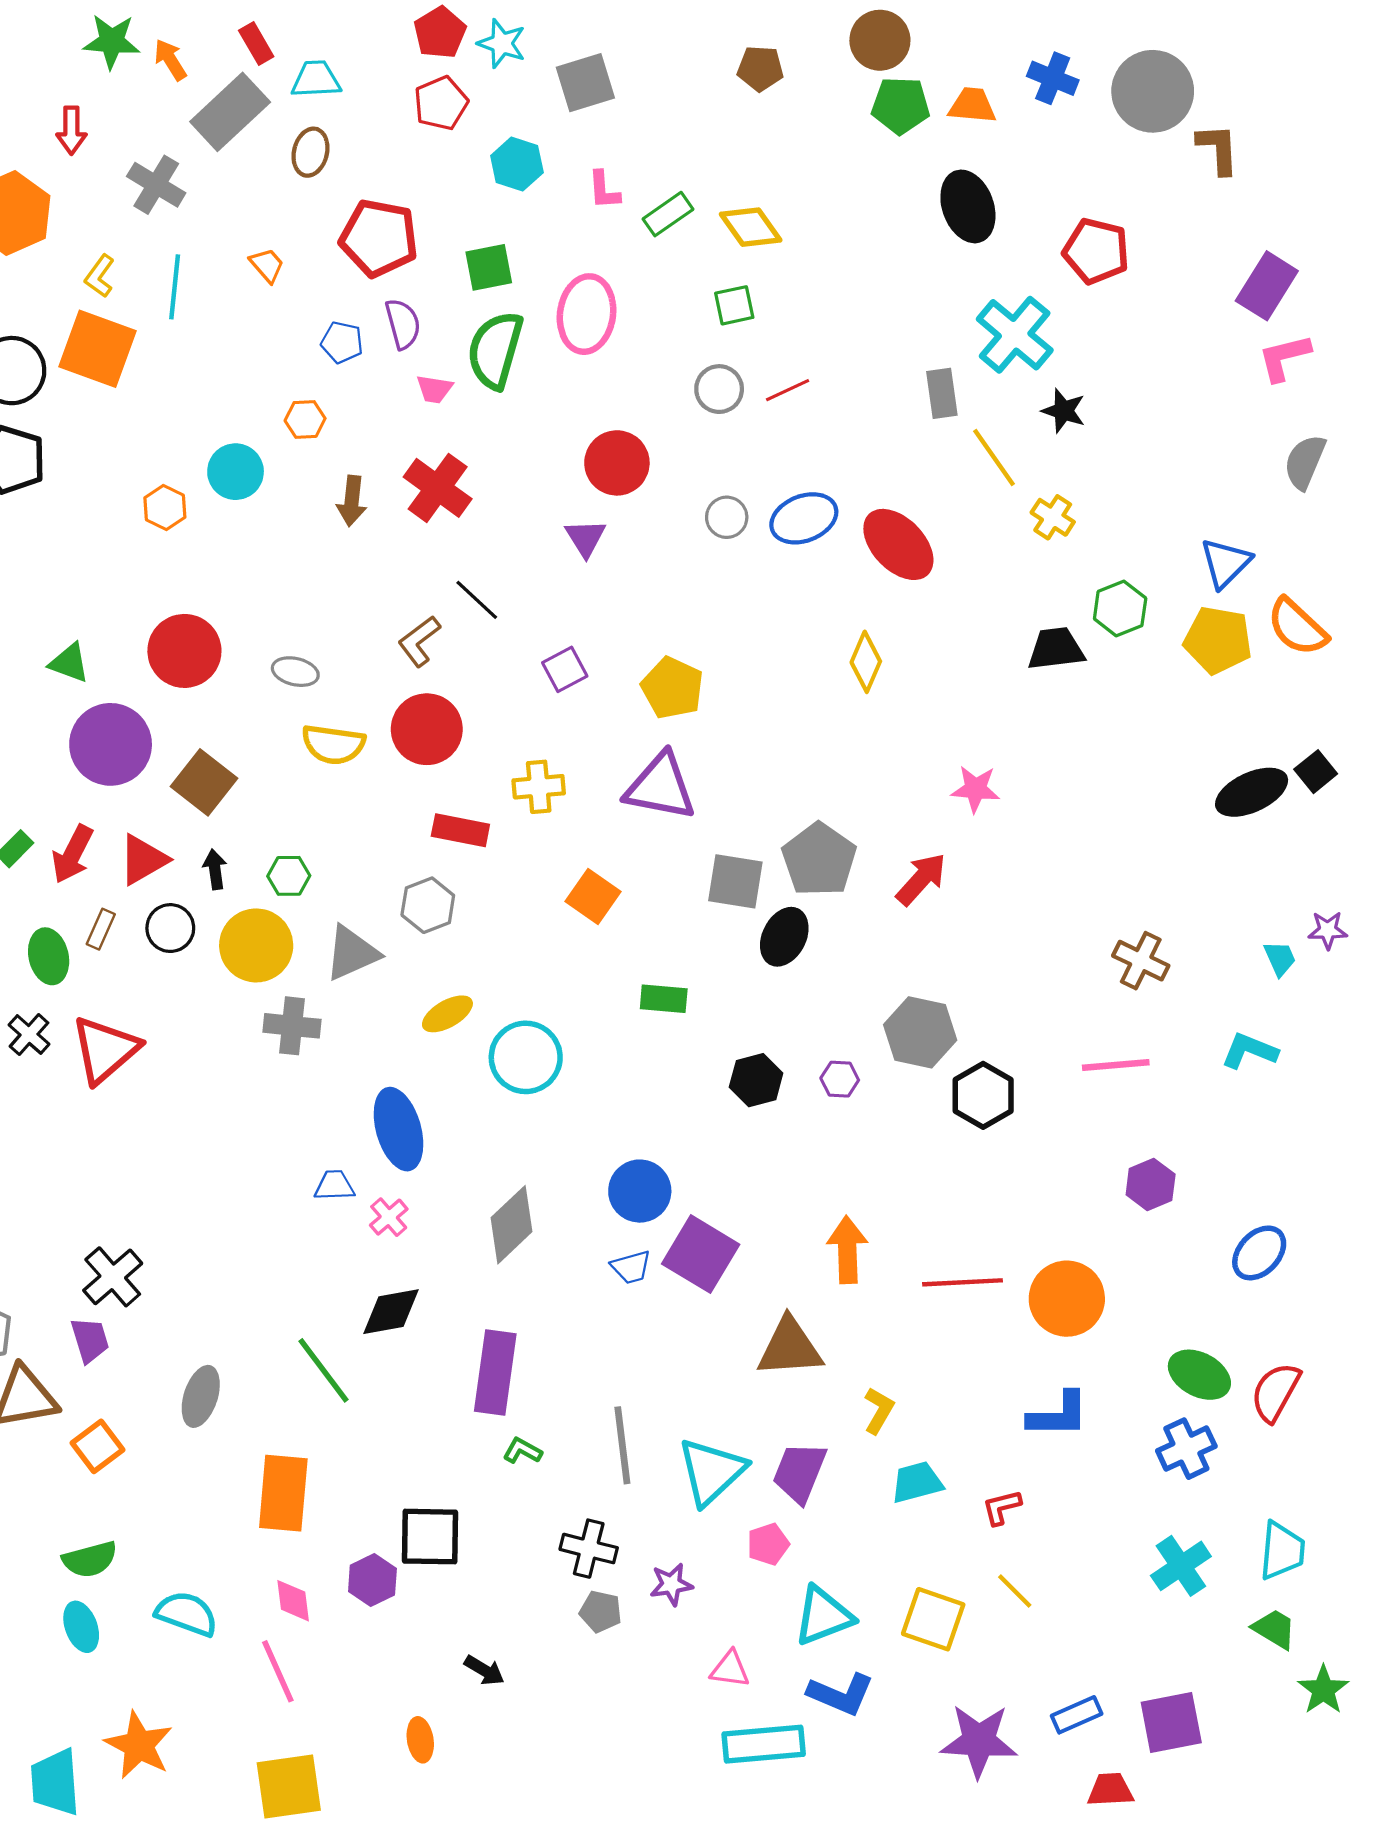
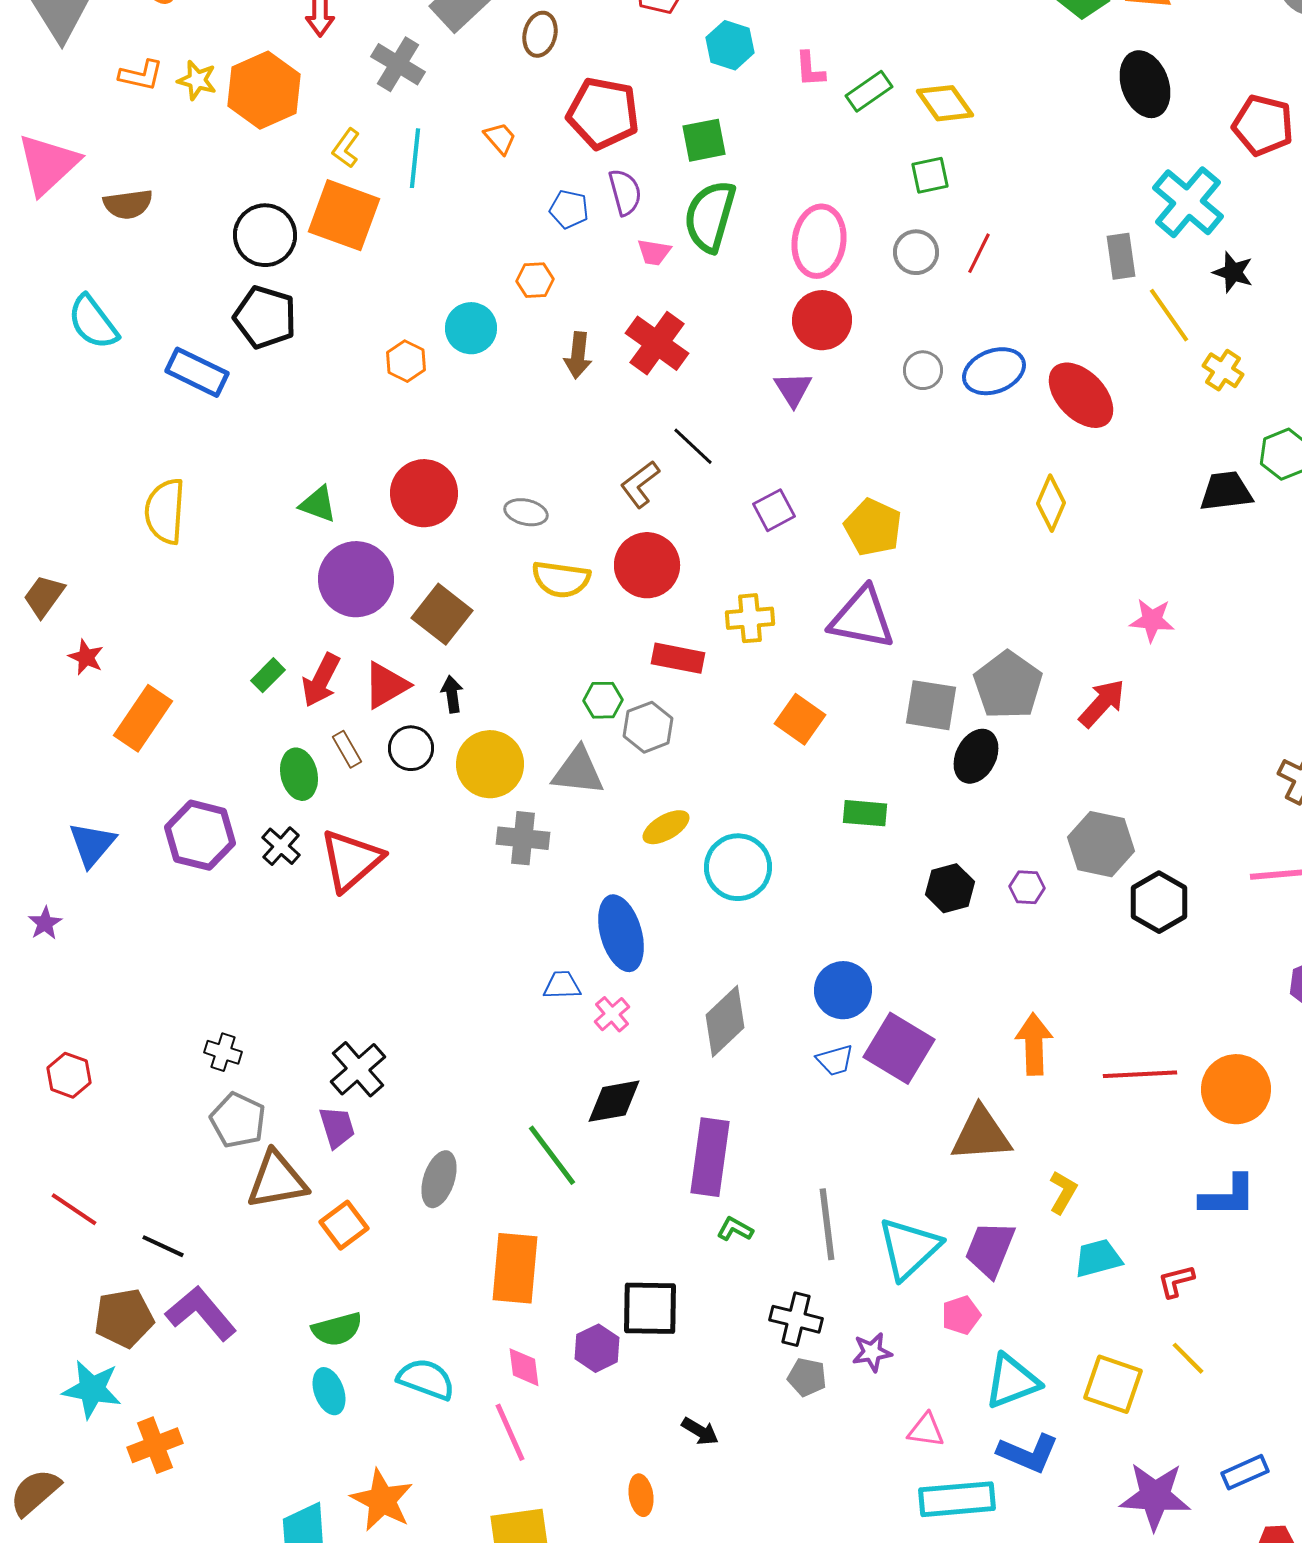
pink ellipse: (587, 314) -> (819, 241), moved
red line: (788, 390) -> (979, 253), turned -39
green hexagon: (289, 876) -> (603, 700), moved
brown rectangle: (101, 929) -> (347, 749), turned -54
gray triangle: (352, 953) -> (578, 771), turned 30

